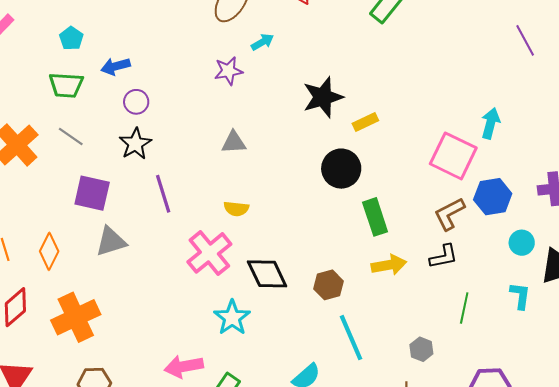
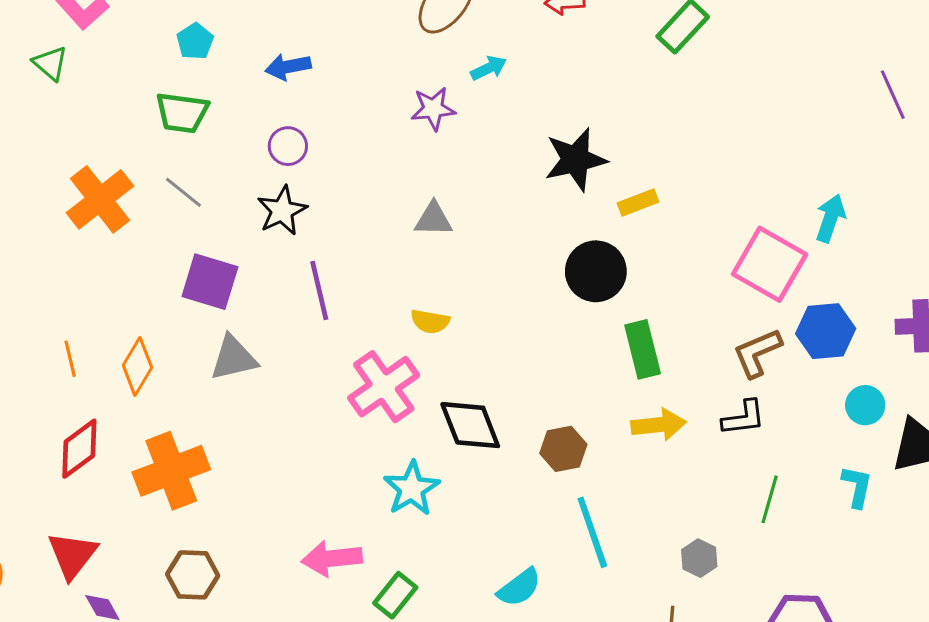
blue arrow: (115, 66) -> (288, 67), moved

